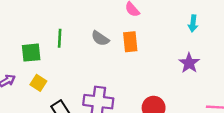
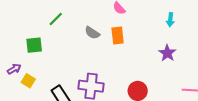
green line: (60, 38) -> (56, 19), moved, turned 42
yellow square: (38, 83) -> (28, 81), moved

